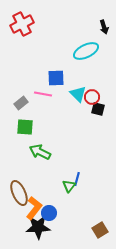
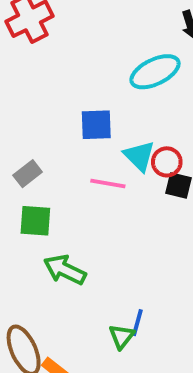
pink line: (43, 94) -> (108, 183), moved

